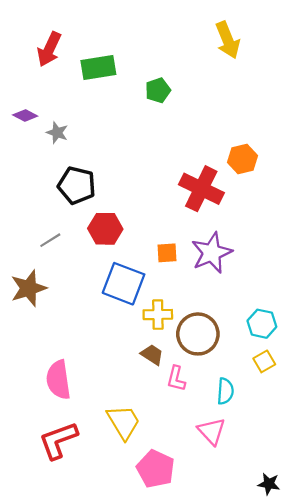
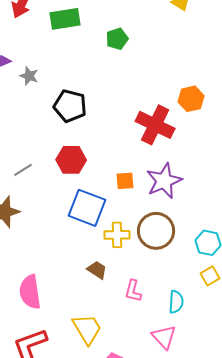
black pentagon: (77, 185) -> (70, 106), moved
brown circle: (198, 334) -> (156, 231), moved
brown trapezoid: (152, 355) -> (97, 270), moved

